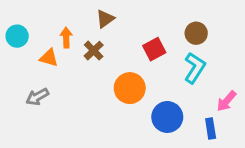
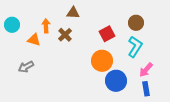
brown triangle: (105, 19) -> (73, 13), turned 40
orange circle: (130, 88) -> (102, 61), moved
pink arrow: (226, 101) -> (146, 70), moved

